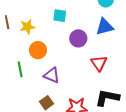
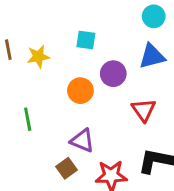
orange circle: (38, 50) -> (80, 91), moved
purple triangle: (52, 75) -> (82, 141), moved

